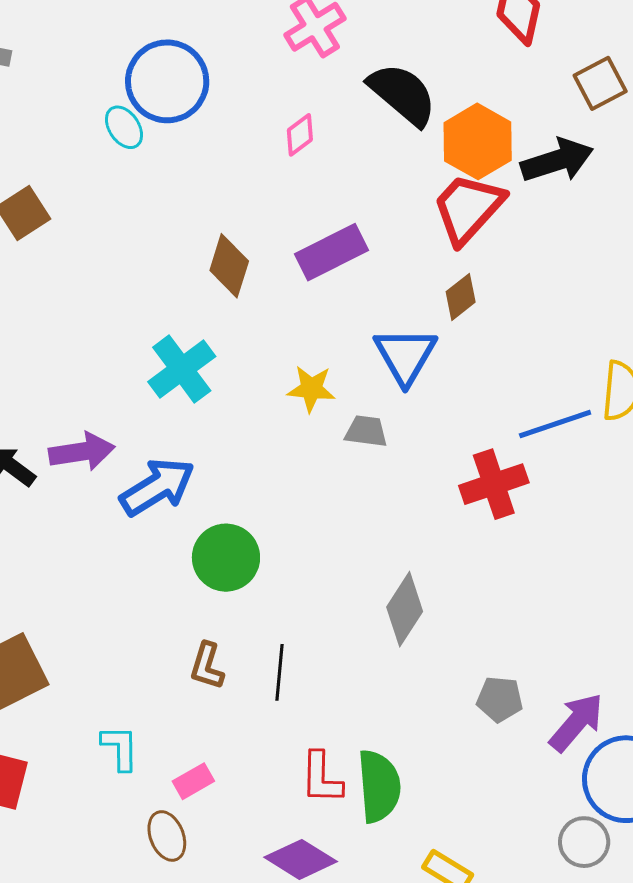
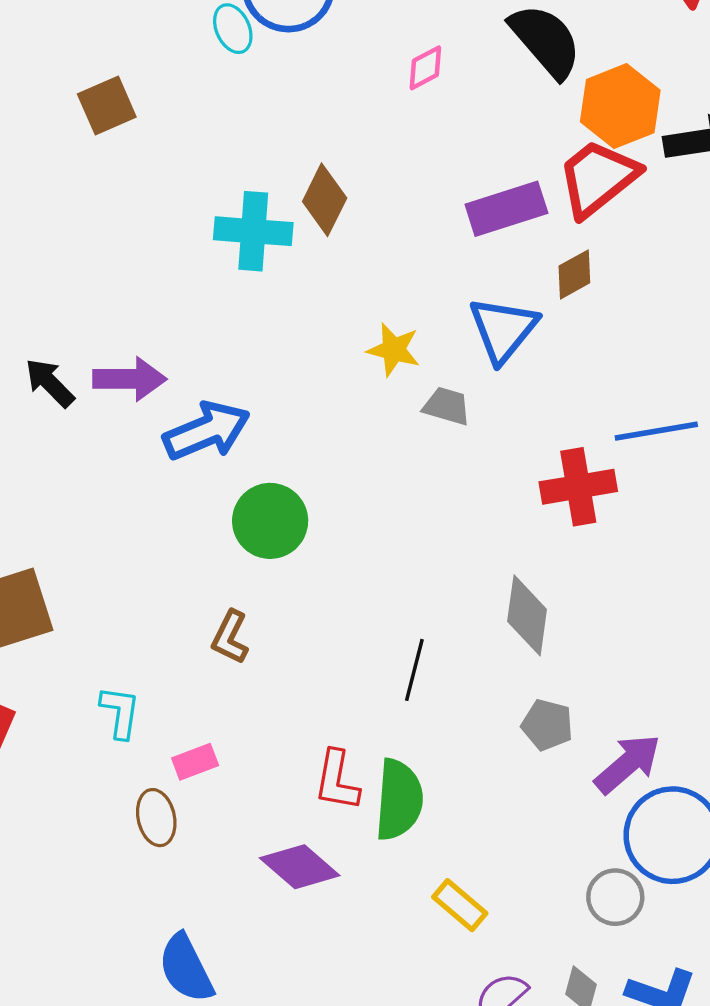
purple rectangle: (331, 252) -> (506, 209), moved
cyan cross: (182, 369) -> (253, 231), moved, turned 32
gray diamond: (405, 609) -> (527, 615), moved, turned -34
black line: (280, 672) -> (414, 670), moved

